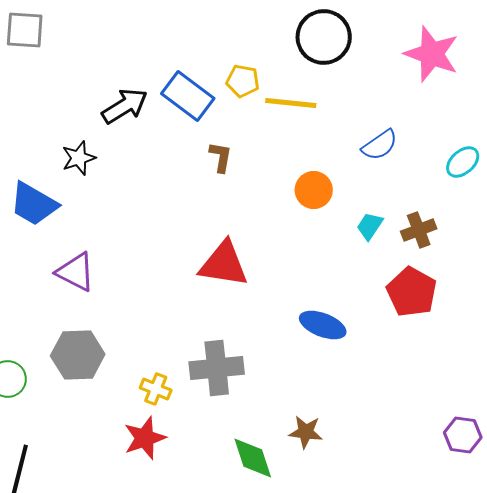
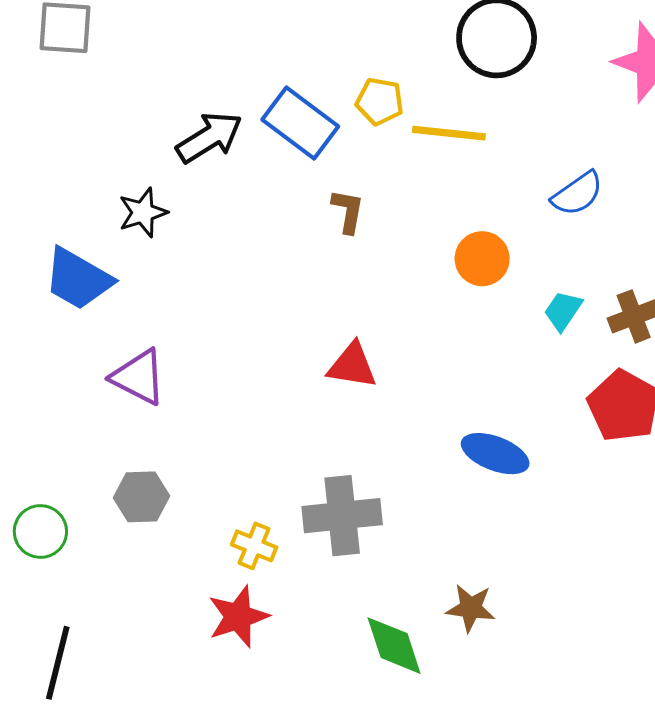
red triangle: (224, 264) -> (352, 365), size x0.7
gray hexagon: (78, 355) -> (141, 497), size x0.7

